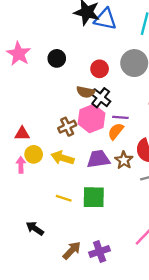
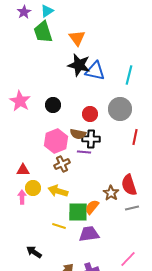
black cross: (101, 98) -> (91, 139), turned -36
purple line: (120, 117) -> (84, 152), moved
pink hexagon: (91, 119) -> (56, 141), moved
orange semicircle: (116, 131) -> (92, 207), moved
purple trapezoid: (98, 159) -> (89, 234), moved
green square: (94, 197) -> (78, 212), moved

